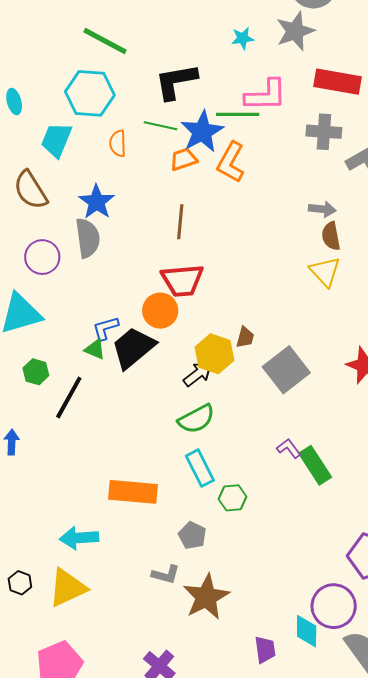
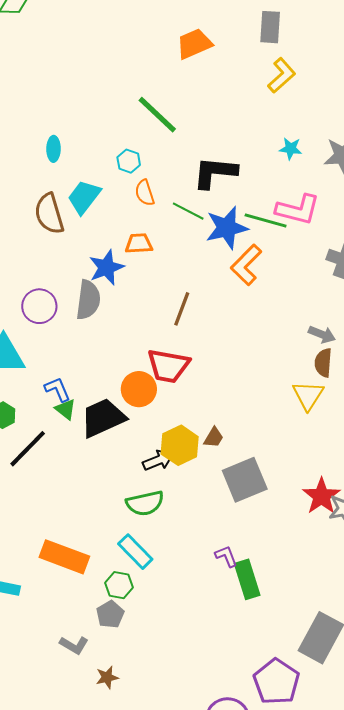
cyan hexagon: (90, 93) -> (129, 161), size x0.5
orange semicircle: (118, 143) -> (145, 193), moved, turned -32
orange trapezoid: (184, 159) -> (139, 243), moved
brown semicircle: (31, 190) -> (49, 214), moved
blue L-shape: (105, 328) -> (57, 389), moved, turned 68
cyan rectangle: (200, 468) -> (135, 552), turned -33
green hexagon: (233, 498) -> (119, 585), moved
brown star: (206, 597) -> (107, 677), size x0.5

